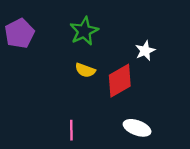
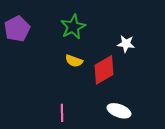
white star: (145, 51) -> (126, 44), turned 30

